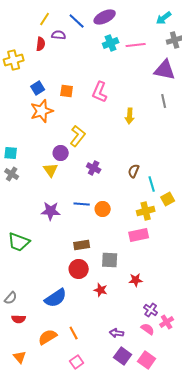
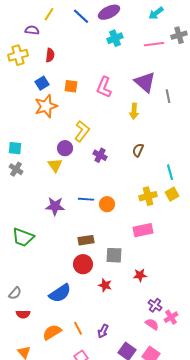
cyan arrow: (164, 18) -> (156, 13), moved
purple semicircle: (59, 35) -> (32, 30), moved
red semicircle: (41, 44) -> (50, 55), moved
pink line: (136, 45) -> (154, 44), moved
purple triangle: (165, 70) -> (145, 82), moved, turned 30
purple cross: (94, 168) -> (100, 155), moved
brown semicircle: (134, 171) -> (138, 150), moved
cyan line: (152, 184) -> (170, 172), moved
yellow cross: (146, 211) -> (148, 196), moved
purple arrow: (117, 333) -> (103, 331), moved, turned -72

